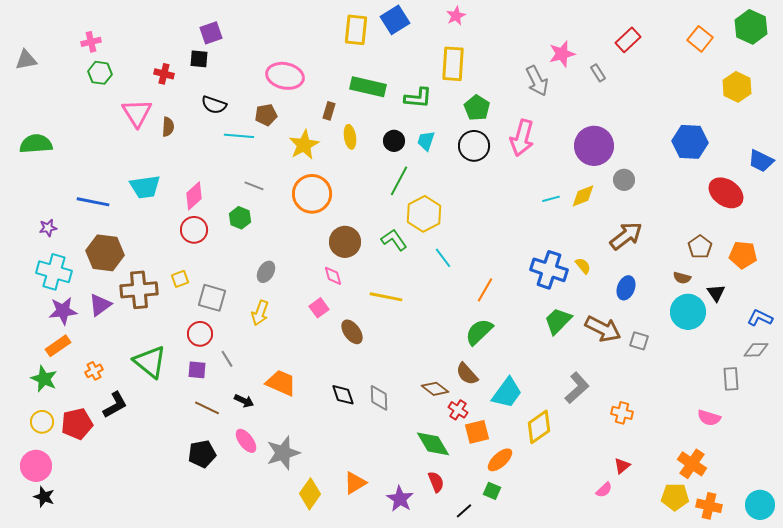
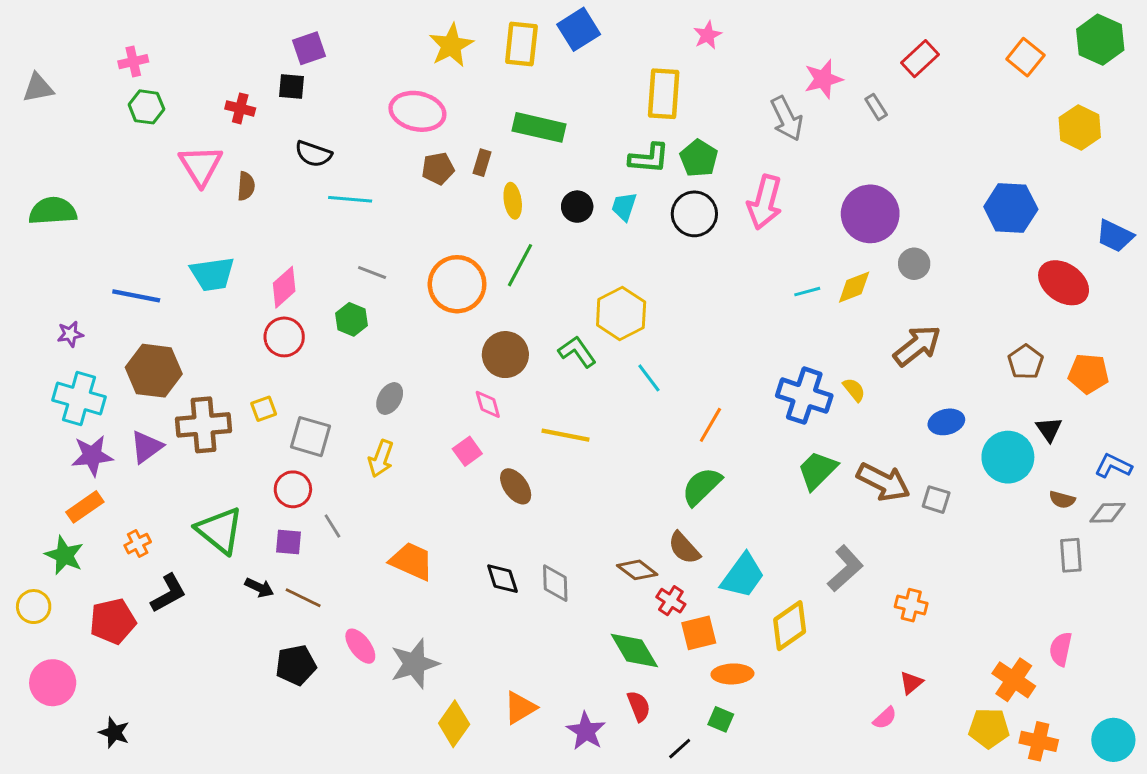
pink star: (456, 16) -> (708, 35), moved
green L-shape: (418, 98) -> (649, 158), moved
brown pentagon: (266, 115) -> (438, 168), moved
yellow star: (304, 145) -> (451, 45), moved
green line: (399, 181) -> (520, 265), moved
brown semicircle: (682, 278) -> (1062, 500), moved
blue ellipse: (626, 288) -> (946, 422), moved, turned 55
black arrow: (244, 401) -> (259, 587), moved
pink semicircle: (709, 418) -> (1061, 649), moved, turned 85
yellow circle: (42, 422) -> (34, 607), moved
orange ellipse: (500, 460) -> (732, 674), turned 40
black star: (44, 497) -> (114, 733), moved

